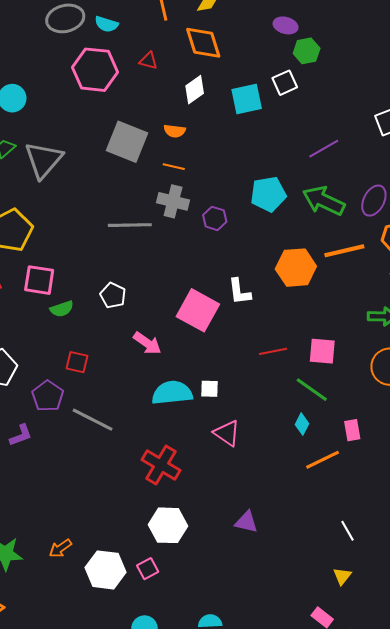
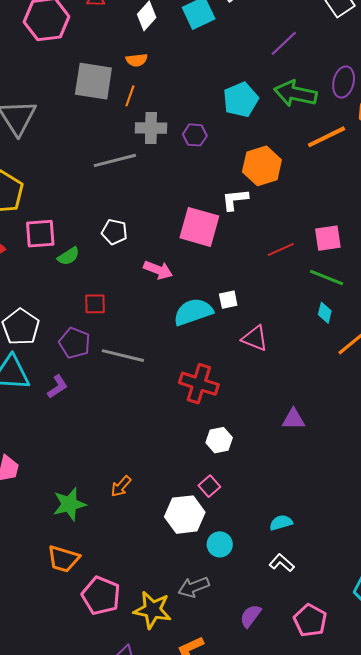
orange line: (174, 167) -> (130, 96), moved, turned -70
orange hexagon: (296, 268) -> (262, 166), moved
white L-shape: (239, 291) -> (235, 200), turned 104
white hexagon: (168, 525) -> (219, 440), size x0.7
white hexagon: (105, 570) -> (185, 515), moved

